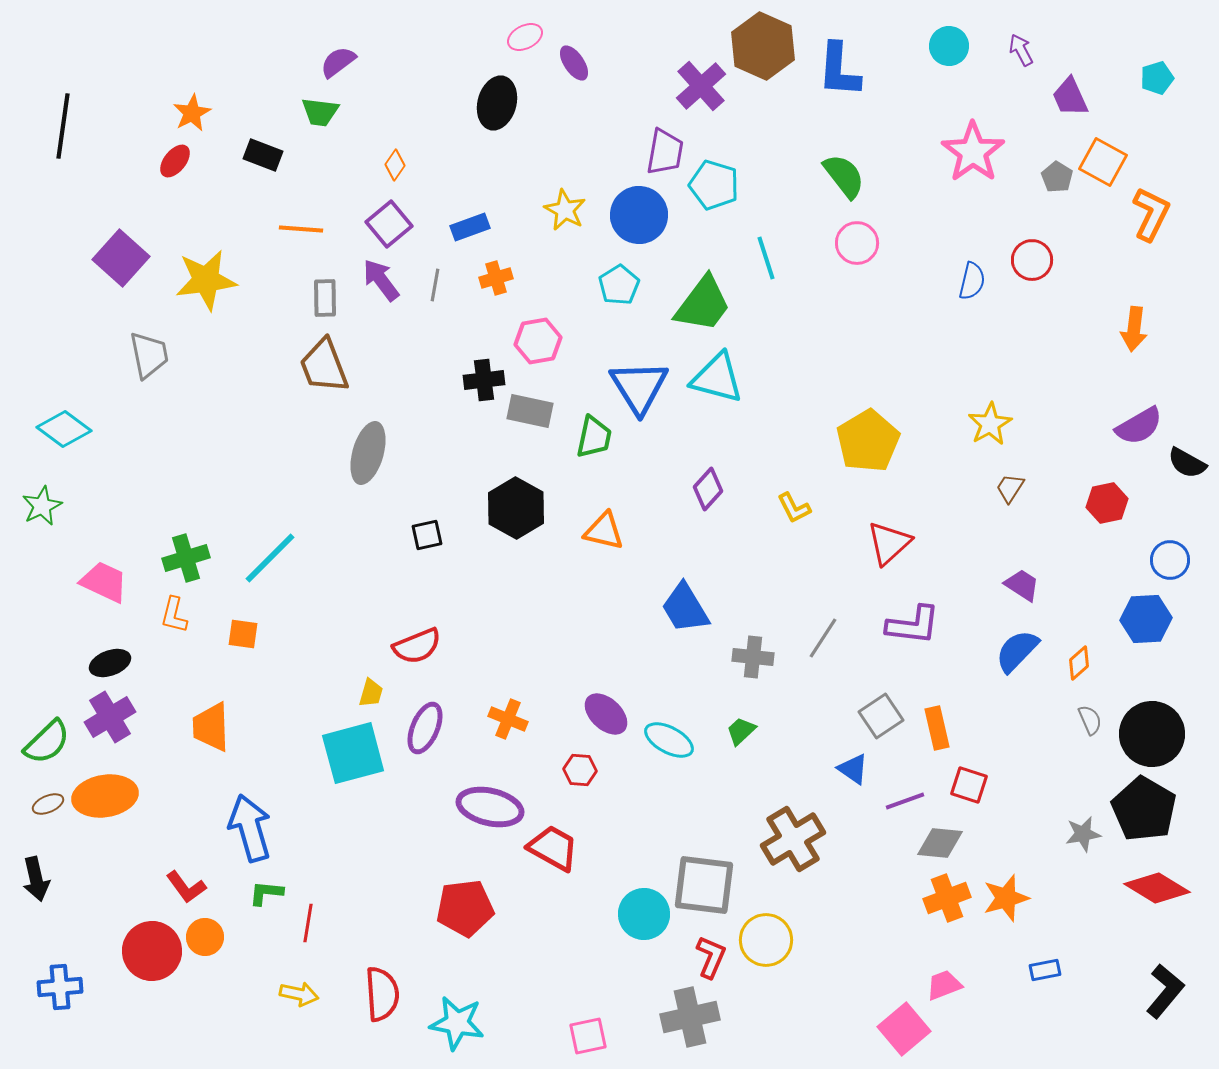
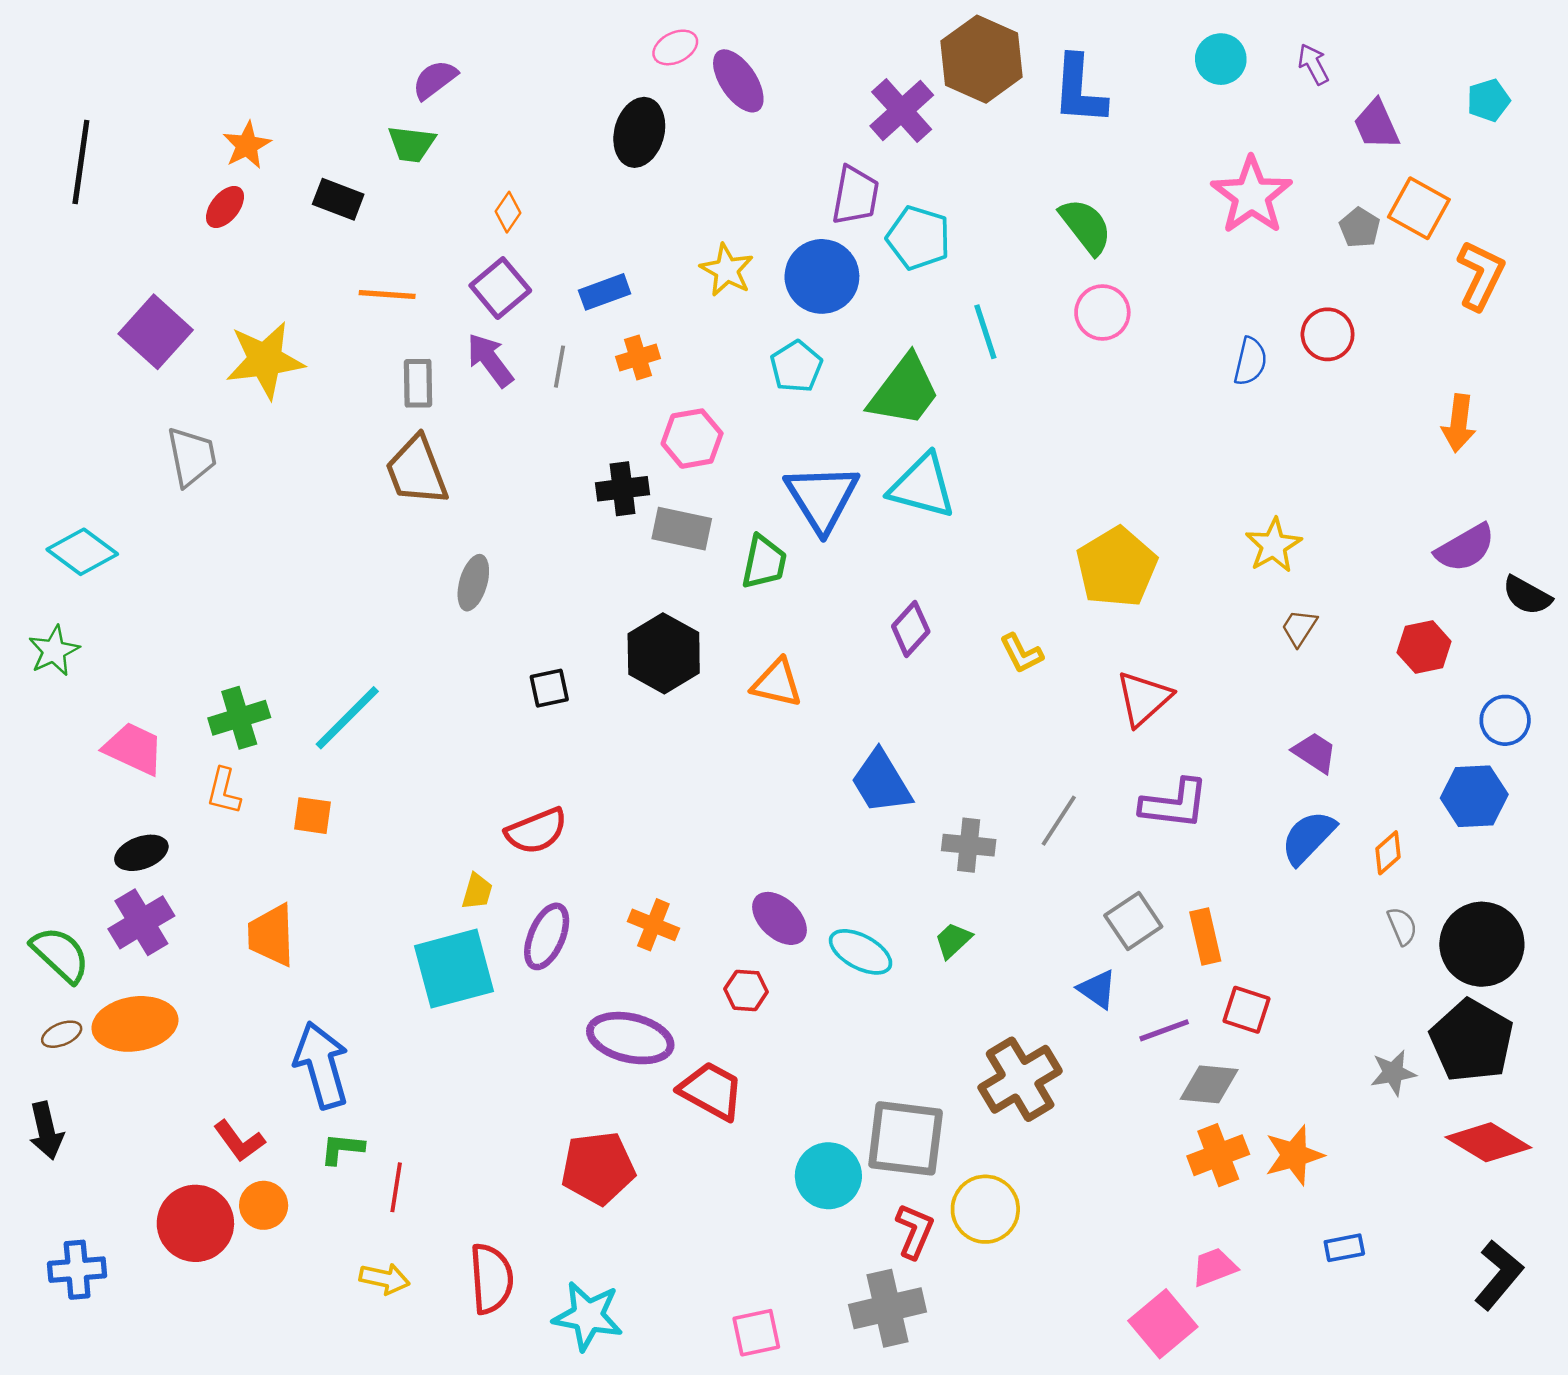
purple ellipse: (574, 63) -> (738, 81), size x1.4
gray ellipse: (368, 453) -> (473, 583), size x0.7
green semicircle: (47, 742) -> (60, 954), turned -93

